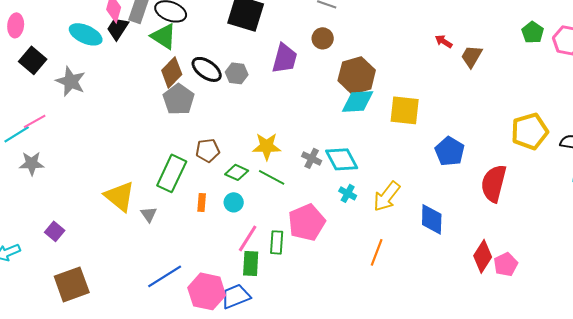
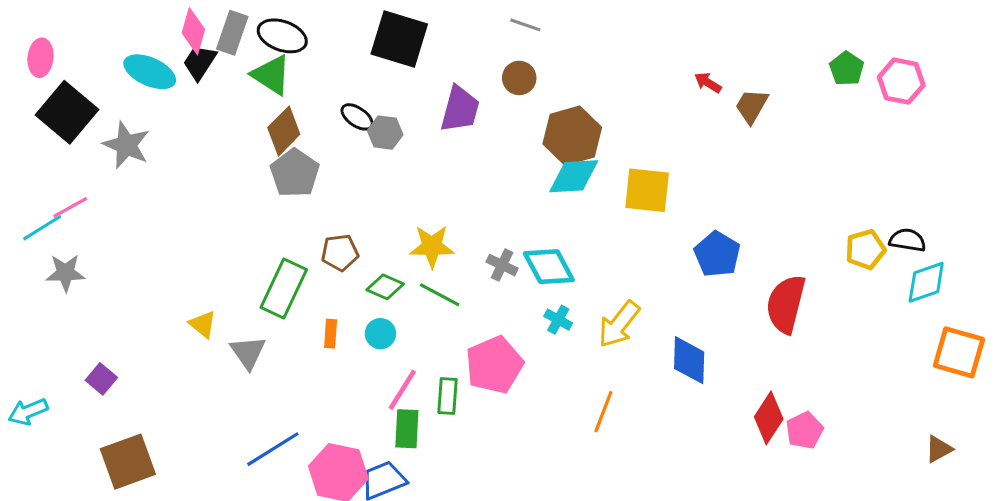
black square: (33, 60) -> (67, 112), size x1.4
black ellipse: (207, 69) -> (357, 117), moved, size x0.7
yellow pentagon: (530, 131) -> (865, 249), moved, size x0.7
yellow triangle: (120, 196) -> (203, 324), size x0.6
gray triangle: (149, 214) -> (248, 352), size x1.4

